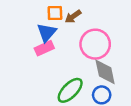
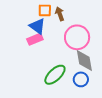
brown arrow: (73, 16) -> (60, 14), turned 104
blue triangle: (47, 32) -> (37, 26), turned -36

